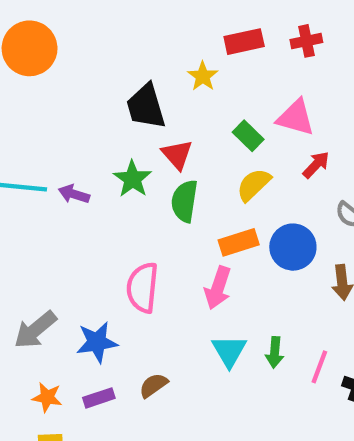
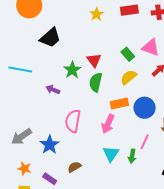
yellow star: (203, 76) -> (97, 14), moved
black trapezoid: (146, 106) -> (50, 38), moved, turned -120
purple arrow: (74, 194) -> (53, 90), moved
blue star: (97, 342) -> (50, 145), turned -30
pink line: (319, 367) -> (145, 142), moved
purple rectangle: (99, 398) -> (50, 179), moved, turned 48

